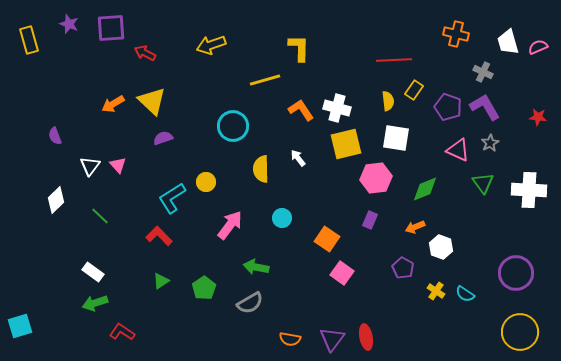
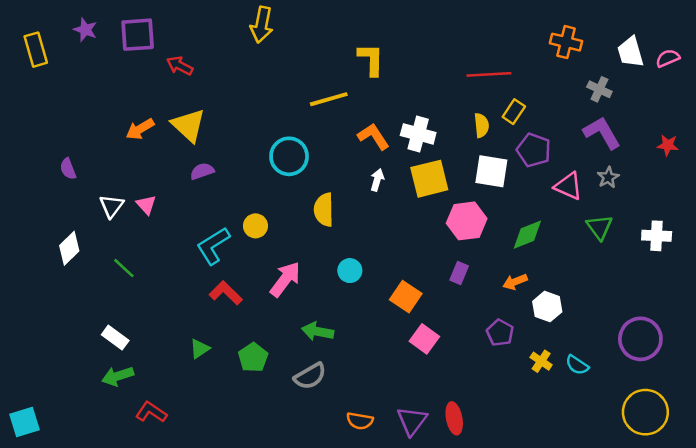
yellow arrow: (211, 45) -> (262, 25), moved, turned -60
purple pentagon: (448, 107) -> (534, 150), moved
white arrow: (298, 158) -> (377, 180), moved, turned 54
white cross: (529, 190) -> (657, 236), size x0.7
red L-shape: (159, 236) -> (226, 293), moved
cyan square: (20, 326) -> (25, 422), moved

